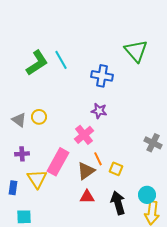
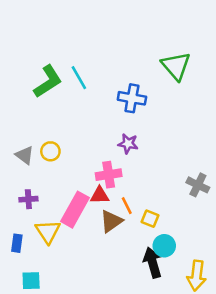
pink cross: (84, 135) -> (109, 175), turned 30
cyan circle: (147, 195) -> (164, 246), moved
red triangle: (87, 197) -> (100, 195), moved

